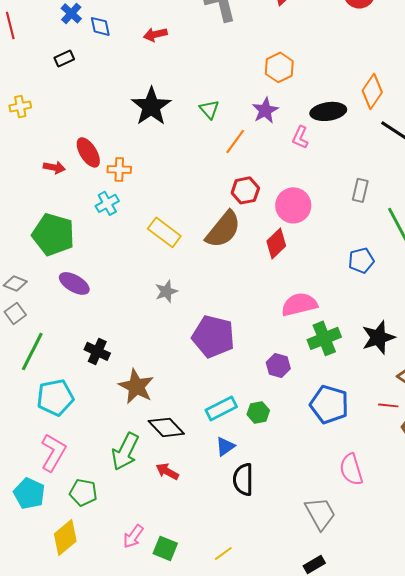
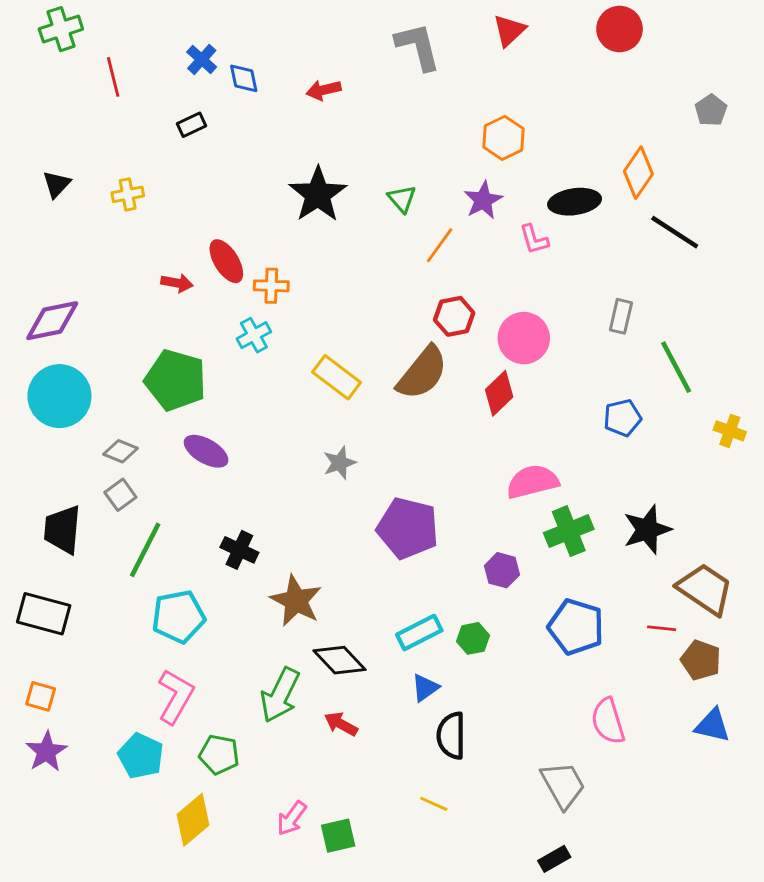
pink L-shape: (300, 137) -> (534, 239), turned -40
green square: (165, 548) -> (338, 836), turned -35
yellow line: (223, 553) -> (434, 804), moved, turned 60

